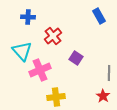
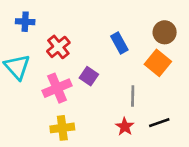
blue rectangle: (99, 16) -> (119, 43), moved
pink cross: (40, 70) -> (57, 88), moved

